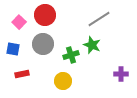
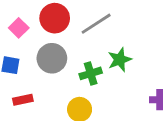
gray line: (99, 19) -> (96, 24), moved
green star: (92, 45) -> (120, 60), turned 30

